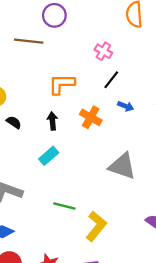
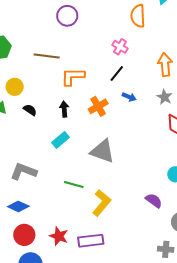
brown line: (29, 41) -> (47, 56), moved
pink cross: (103, 51) -> (120, 47), moved
orange cross: (91, 117) -> (98, 106), turned 30
gray triangle: (122, 166) -> (102, 151), moved

